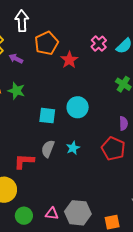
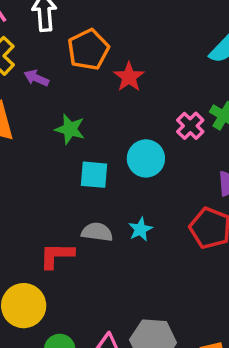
pink cross: (99, 44) -> (190, 126), moved
green star: (16, 91) -> (70, 129), moved
gray semicircle: (48, 149) -> (97, 232), turned 78

